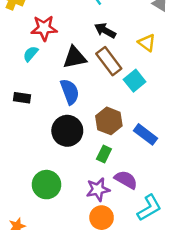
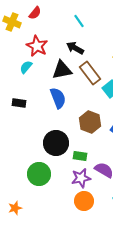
red star: (44, 28) -> (37, 46), turned 30
black arrow: (105, 31) -> (75, 48), moved
black circle: (67, 131) -> (56, 143), moved
green rectangle: (104, 154) -> (80, 156), moved, turned 72

